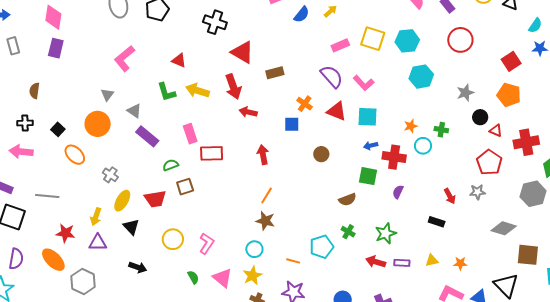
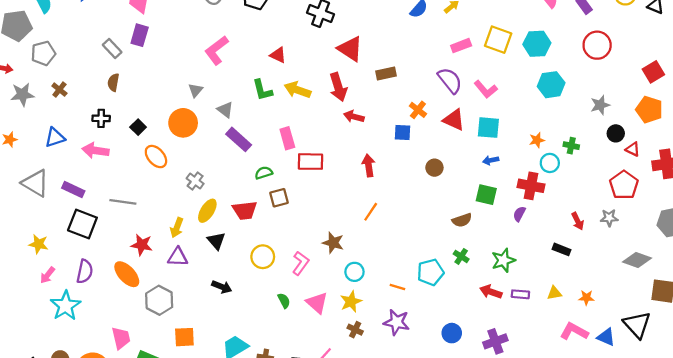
gray rectangle: (13, 46) -> (112, 48), moved, turned -30
red cross: (394, 157) -> (531, 186), moved
brown star: (265, 221) -> (333, 243), moved

